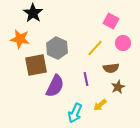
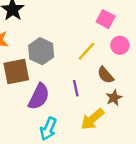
brown semicircle: (111, 68) -> (106, 75), turned 56
yellow arrow: (100, 105) -> (92, 119), size x1.5
cyan arrow: (75, 113) -> (48, 129), moved

